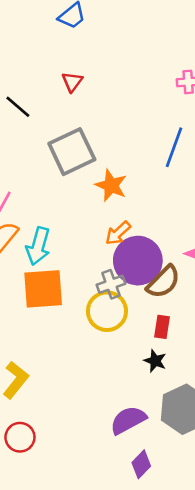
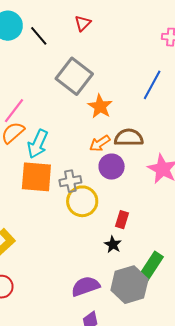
gray square: (72, 152) -> (74, 76), turned -36
purple circle: (138, 261) -> (112, 167), size x0.7
brown semicircle: (163, 282) -> (129, 138), moved, turned -144
gray cross: (111, 284) -> (70, 181), moved

